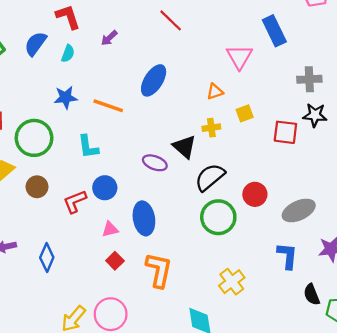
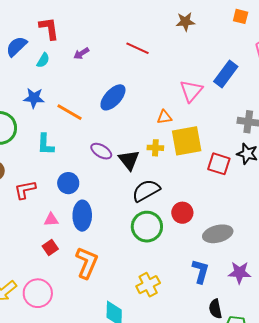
red line: (171, 20) -> (138, 48), turned -30
blue rectangle: (274, 31) -> (226, 74), turned 52
yellow square: (245, 113) -> (187, 141), size x2.0
purple ellipse: (155, 163) -> (101, 151), moved
blue circle: (105, 188) -> (68, 183), moved

